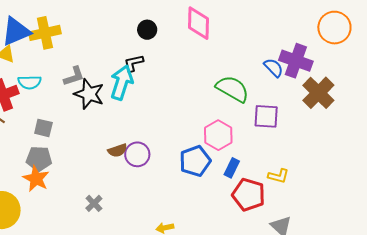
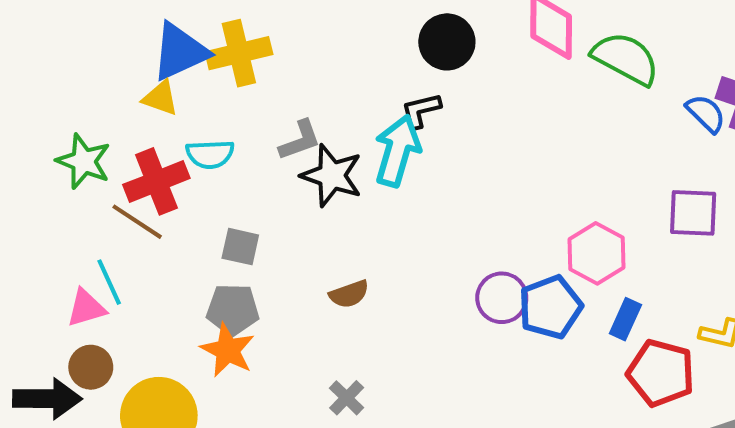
black circle: (147, 30) -> (447, 42), size x1.4
green semicircle: (232, 89) -> (626, 59), moved
brown semicircle: (117, 150) -> (349, 294), moved
purple circle: (137, 154) -> (502, 298), moved

